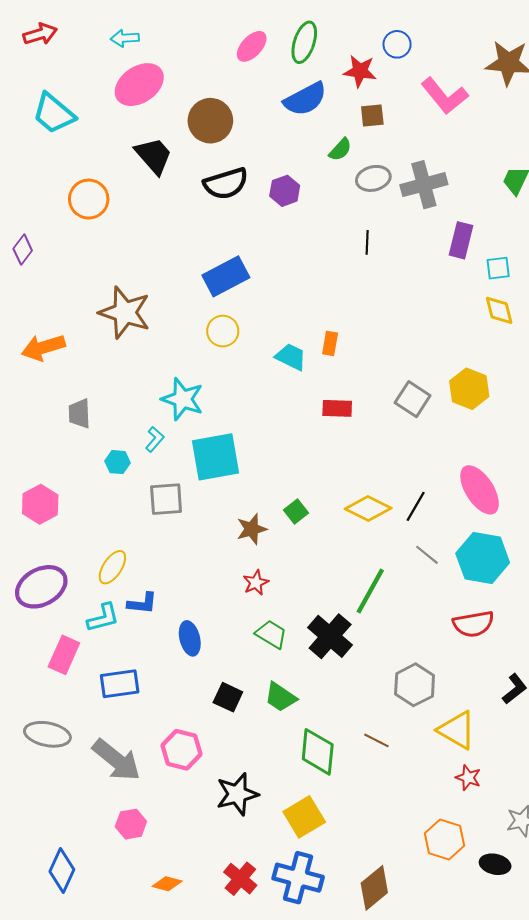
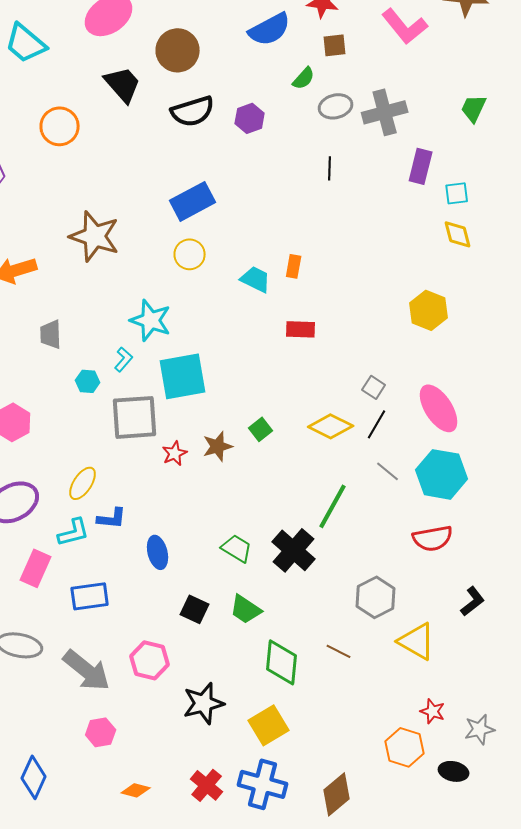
gray square: (413, 399) -> (374, 387), moved, size x0.7
gray square: (166, 499) -> (135, 417), size x1.4
red star: (256, 583) -> (175, 453), moved
red star: (468, 778) -> (433, 711), moved

